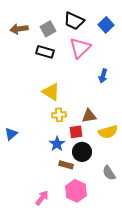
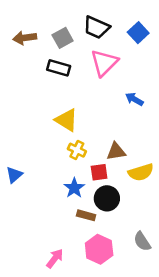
blue arrow: (103, 76) -> (134, 99), turned 104
yellow cross: (59, 115) -> (77, 150), turned 32
gray semicircle: (109, 173) -> (142, 241), moved

